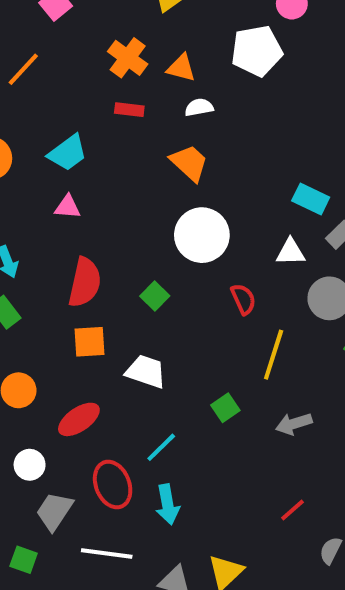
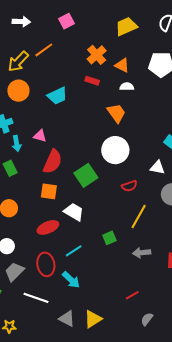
pink triangle: (68, 207) -> (40, 136), moved
green square: (155, 296) -> (86, 175), size x1.6
red semicircle: (243, 299) -> (129, 186), turned 84
red ellipse: (79, 419) -> (48, 227), moved
cyan arrow: (168, 504) -> (71, 280), turned -48

